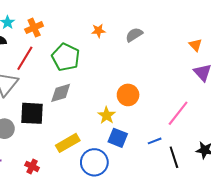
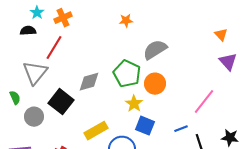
gray semicircle: (134, 35) -> (155, 50), moved, size x1.4
green pentagon: (66, 57) -> (127, 74), moved
black square: (32, 113) -> (61, 102), turned 35

